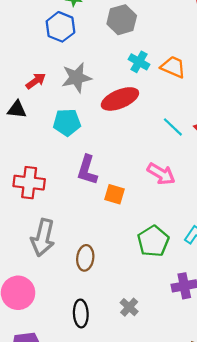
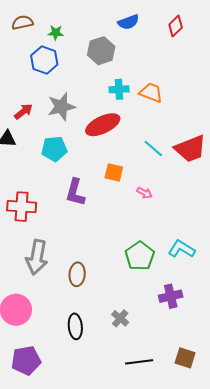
cyan cross: (139, 62) -> (119, 89), turned -30
pink arrow: (161, 174) -> (144, 193), size x0.6
orange square: (115, 194) -> (114, 172), moved

